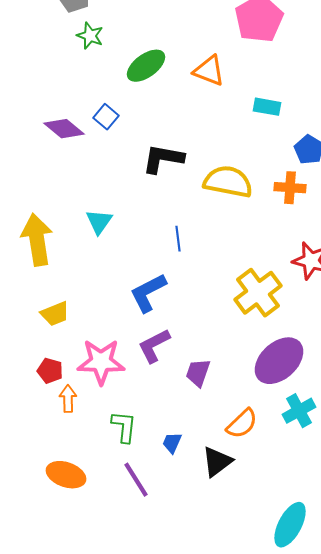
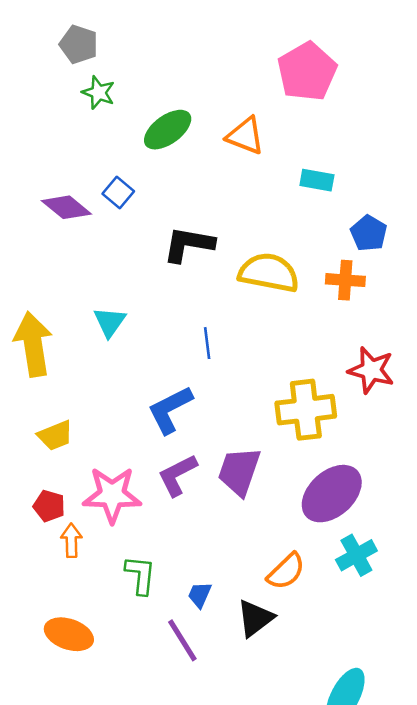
yellow cross: (258, 293) -> (306, 410), turned 30
purple trapezoid: (198, 373) -> (239, 471), moved, size x1.4
purple line: (136, 480) -> (182, 640), moved

